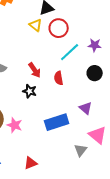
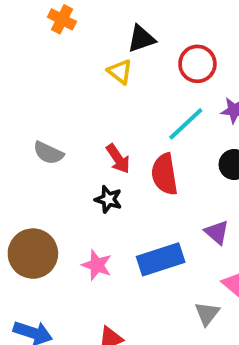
red circle: (59, 28) -> (197, 64), moved
red semicircle: (59, 78) -> (165, 174), size x1.5
pink star: (15, 125) -> (97, 265), moved

